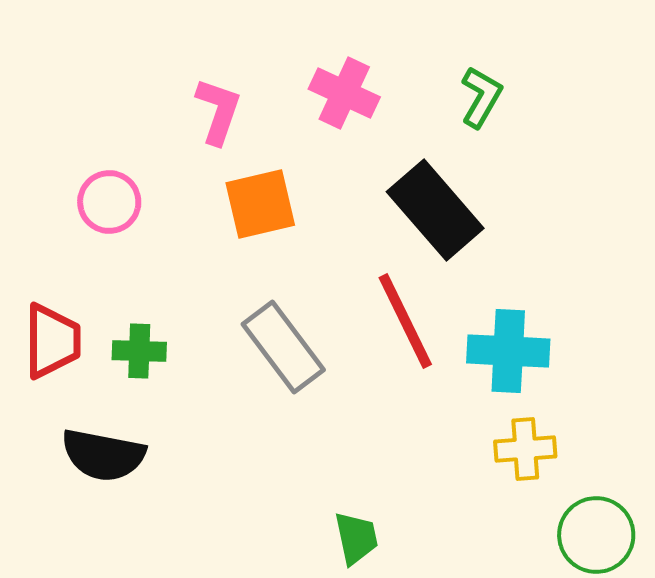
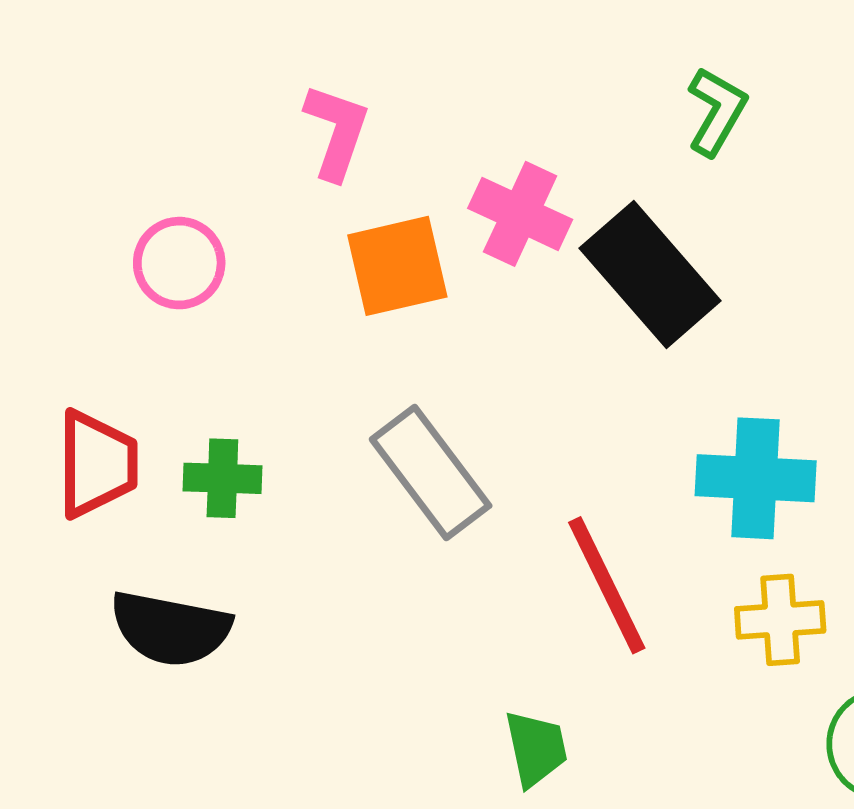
pink cross: (344, 93) -> (520, 214), moved
red line: (405, 321) -> (607, 585), moved

